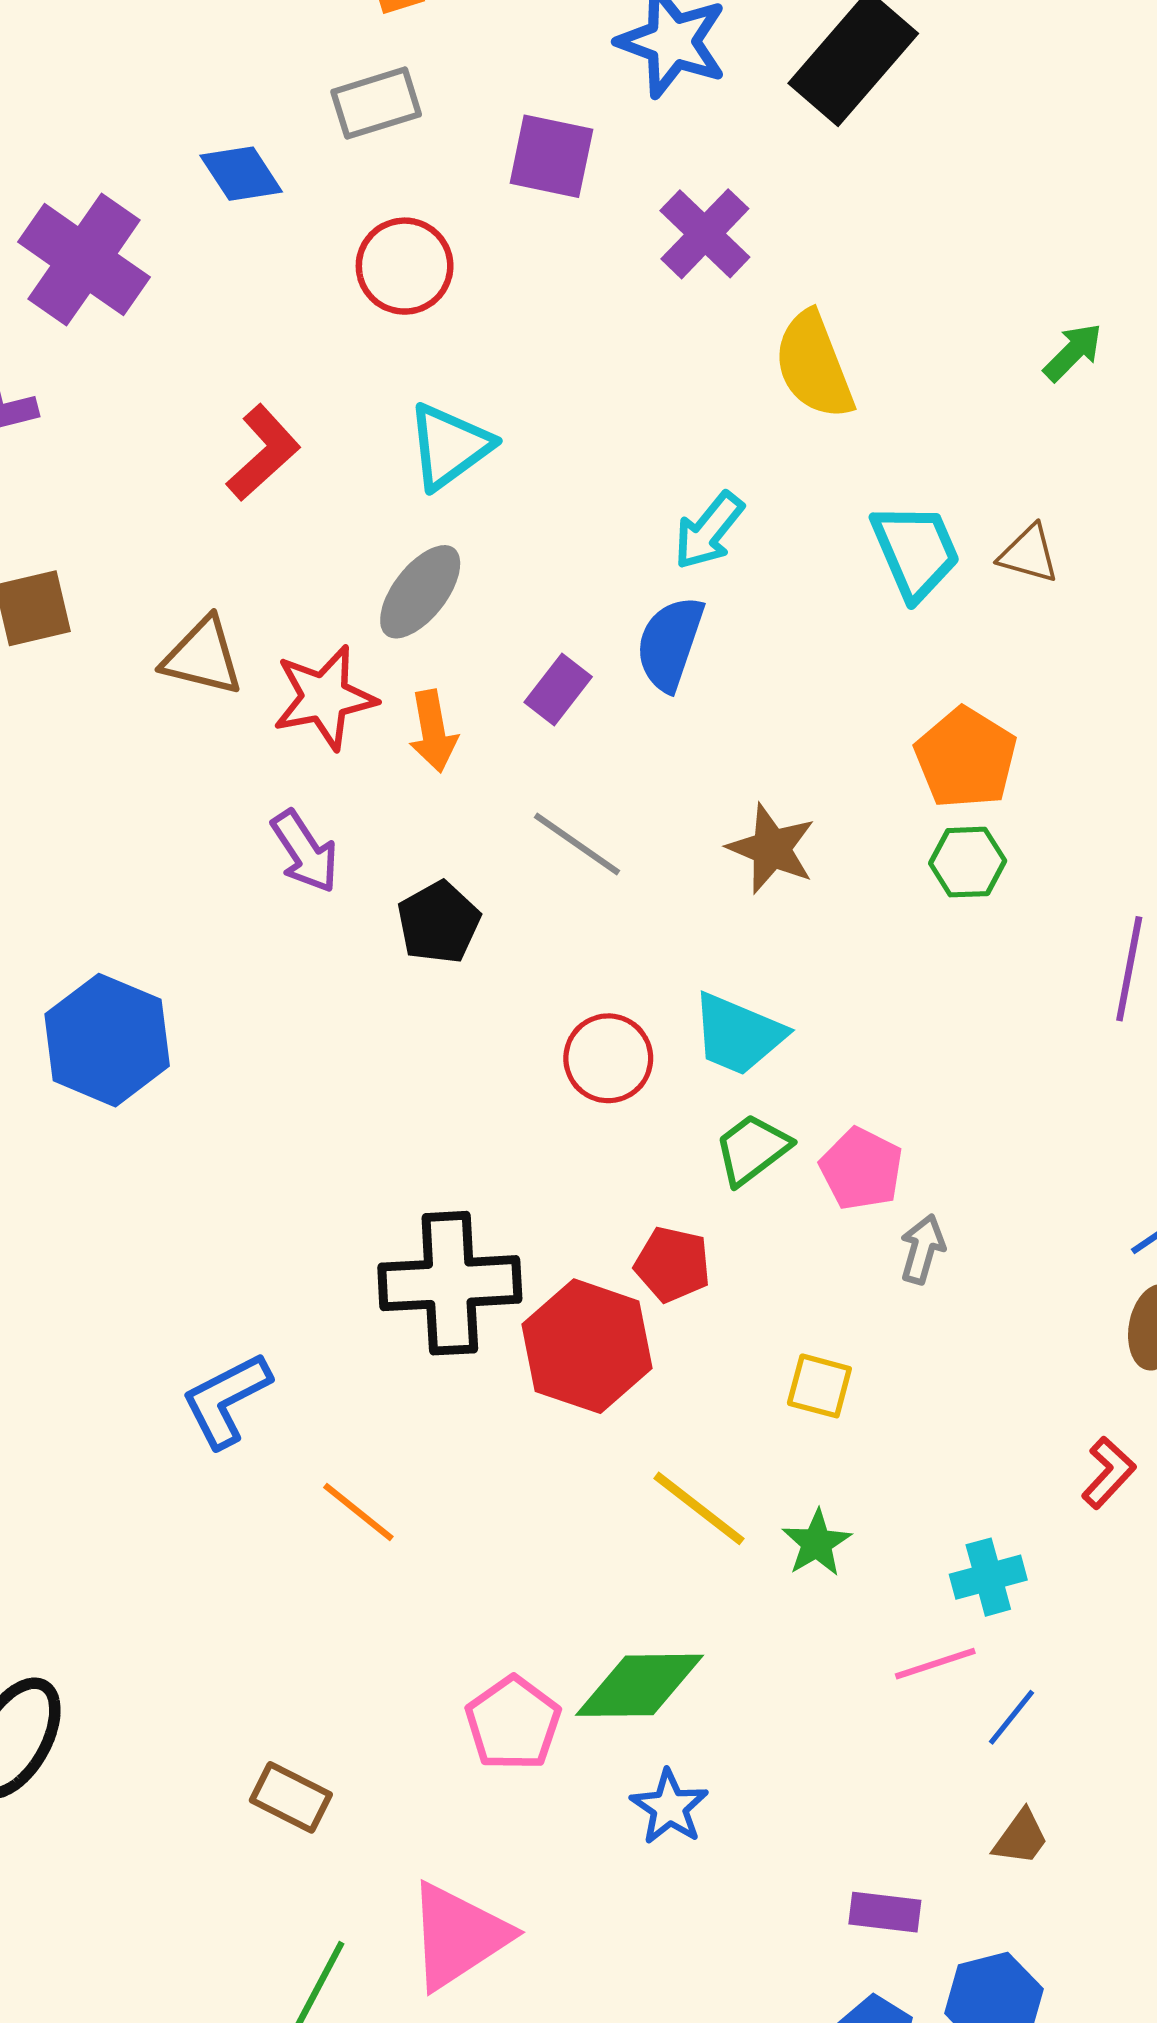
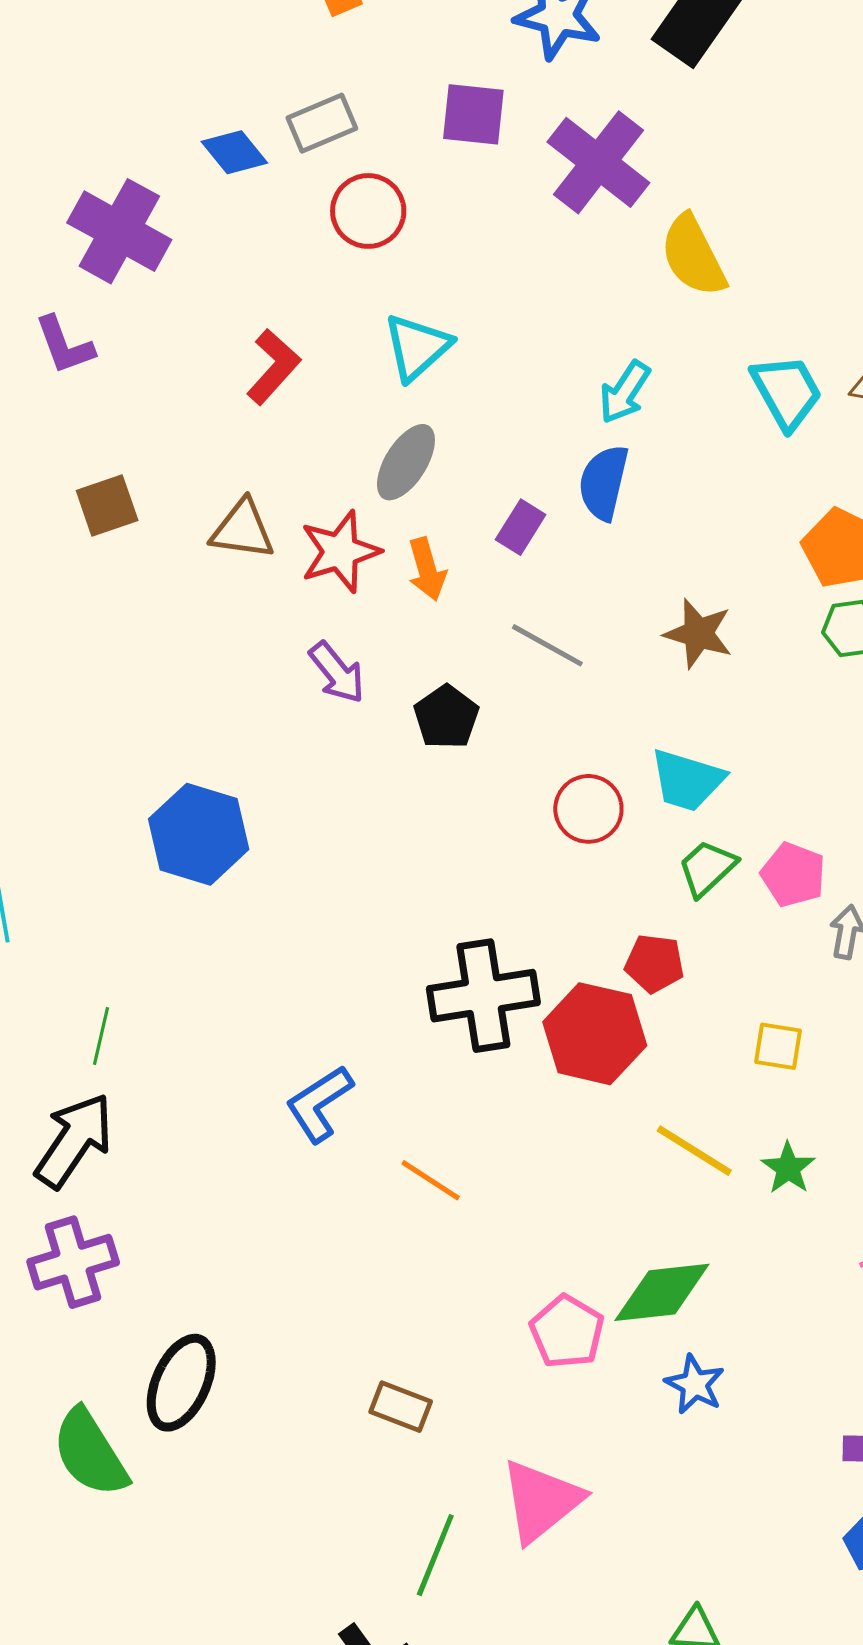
gray rectangle: (376, 103) -> (322, 123), moved
purple cross: (705, 234) -> (598, 162), size x1.4

